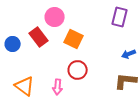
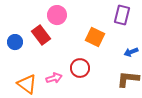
orange square: (74, 39) -> (95, 37), moved
pink arrow: (58, 87) -> (54, 78), moved, turned -112

